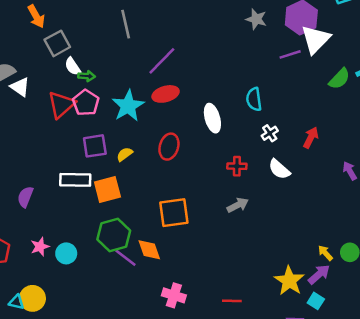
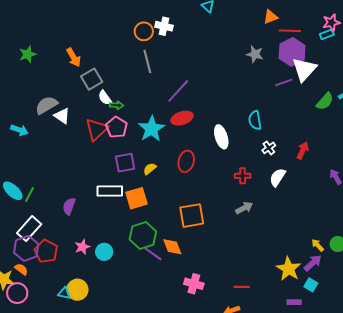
white semicircle: (279, 169) -> (278, 177), turned 84

